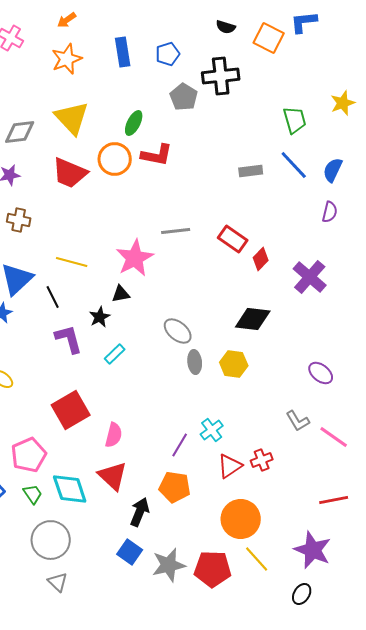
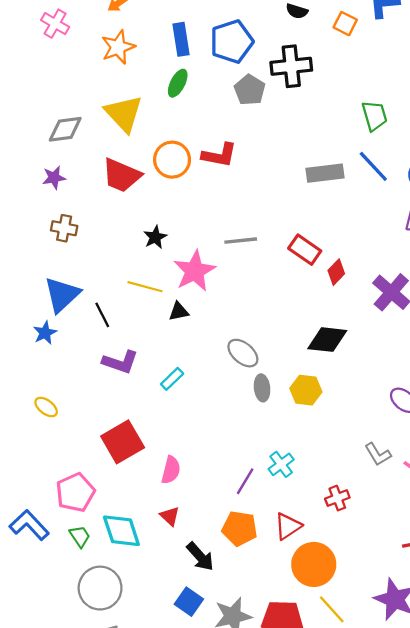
orange square: (269, 38) -> (345, 24), size x0.7
blue pentagon: (168, 54) -> (232, 42), size x1.6
green ellipse: (134, 123) -> (178, 83), moved
gray rectangle: (251, 171) -> (325, 173), size x1.4
yellow line: (72, 262) -> (145, 287), moved
black star: (100, 317) -> (155, 237), moved
purple L-shape: (69, 339) -> (120, 362), turned 124
red triangle: (230, 466) -> (288, 526), moved
red triangle: (113, 476) -> (170, 516), size x0.6
black arrow: (140, 512) -> (200, 557), turned 116

